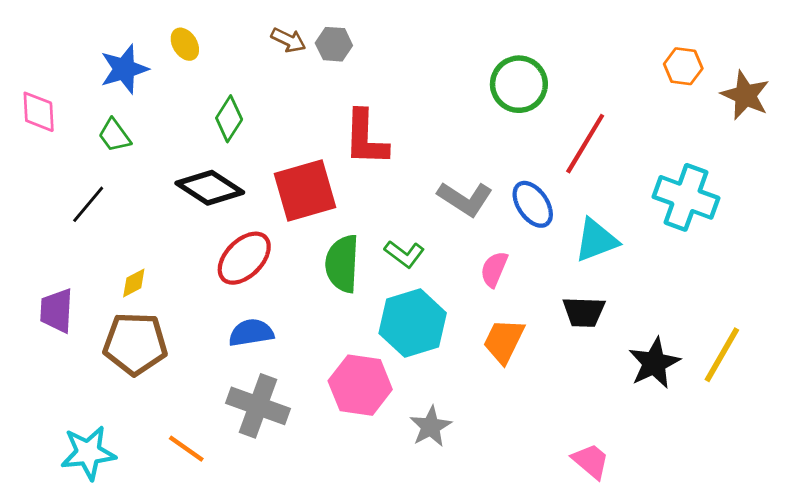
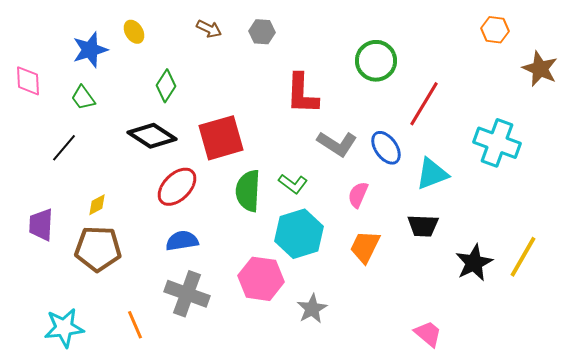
gray hexagon: (334, 44) -> (262, 32), moved
orange hexagon: (683, 66) -> (495, 30), moved
red L-shape: (366, 138) -> (302, 94), moved
orange line: (186, 449) -> (135, 325), turned 32

